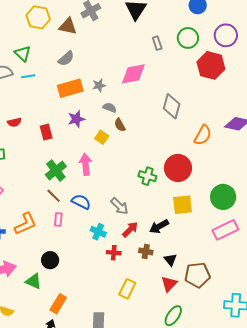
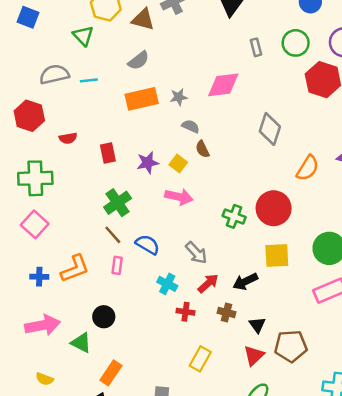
green triangle: (23, 54) -> (83, 36), moved
purple star: (76, 119) -> (148, 163), moved
pink arrow: (86, 164) -> (179, 197), moved, turned 105

